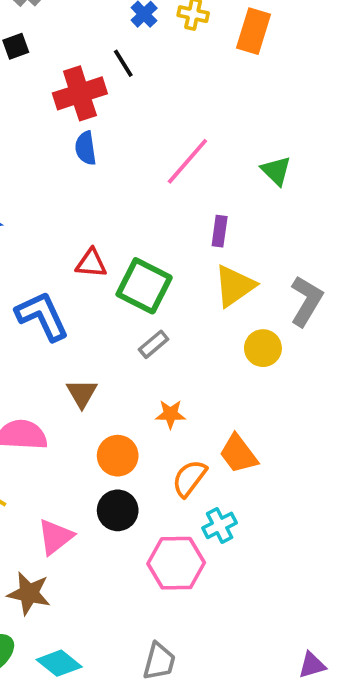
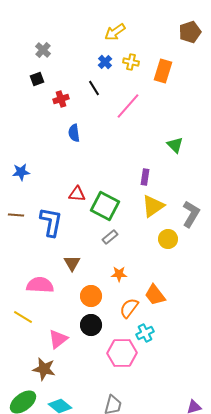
red cross: (80, 93) -> (61, 99), moved, size x0.6
pink line: (187, 161) -> (128, 106), moved
blue L-shape: (42, 316) -> (51, 222), turned 36

